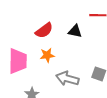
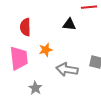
red semicircle: (44, 30) -> (25, 27), moved, turned 132

